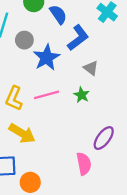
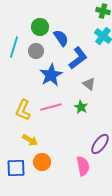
gray circle: (24, 40) -> (36, 51), moved
yellow arrow: (22, 133) -> (30, 140), size x0.7
orange circle: (30, 182) -> (42, 162), moved

